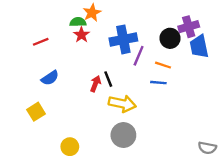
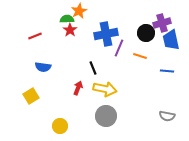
blue semicircle: (50, 78) -> (43, 67), turned 42
blue line: (158, 83) -> (167, 71), moved
red arrow: (95, 84) -> (78, 88), moved
gray semicircle: (207, 148) -> (167, 116), moved

